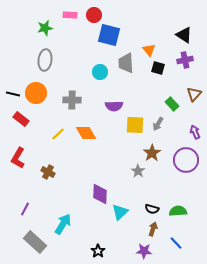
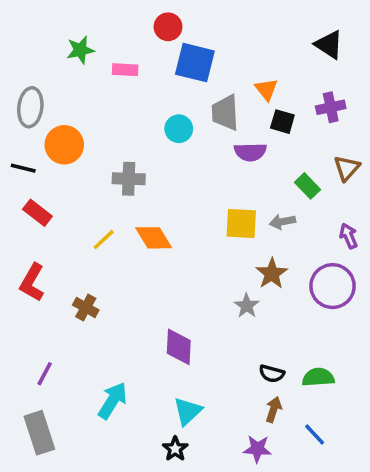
pink rectangle: (70, 15) -> (125, 70), moved
black triangle: (184, 35) -> (329, 45), moved
gray ellipse: (45, 60) -> (30, 107), moved
orange circle: (36, 93) -> (64, 145), moved
purple semicircle: (114, 106) -> (250, 152), moved
gray arrow: (158, 124) -> (282, 222), turned 48
cyan triangle: (120, 212) -> (188, 411), moved
gray rectangle: (35, 242) -> (39, 433), moved, turned 30

